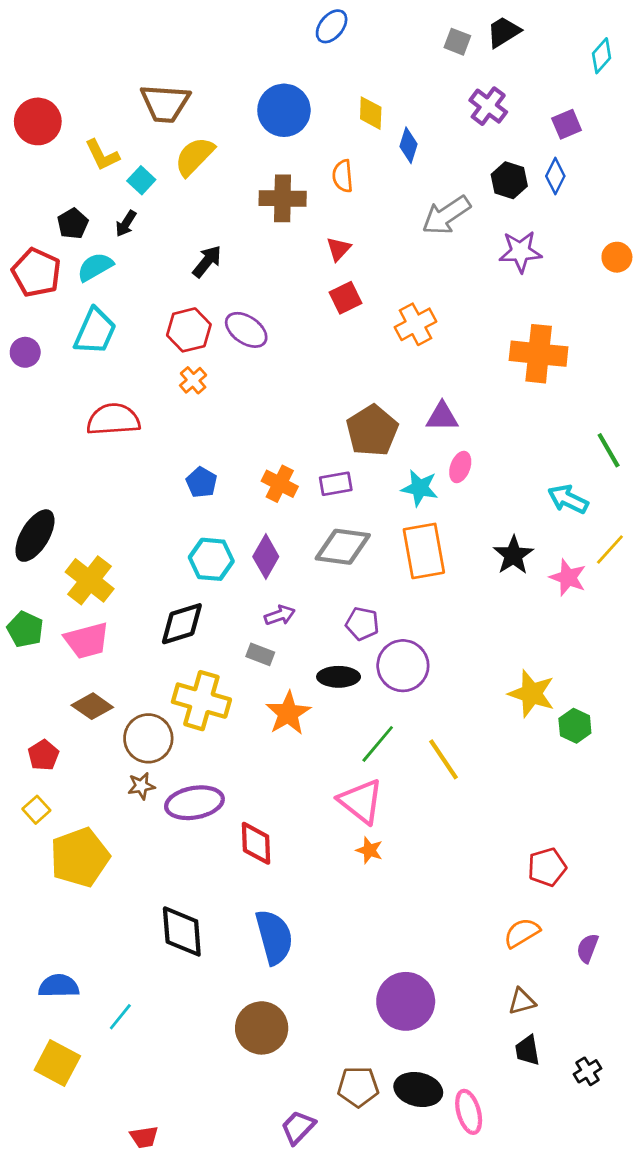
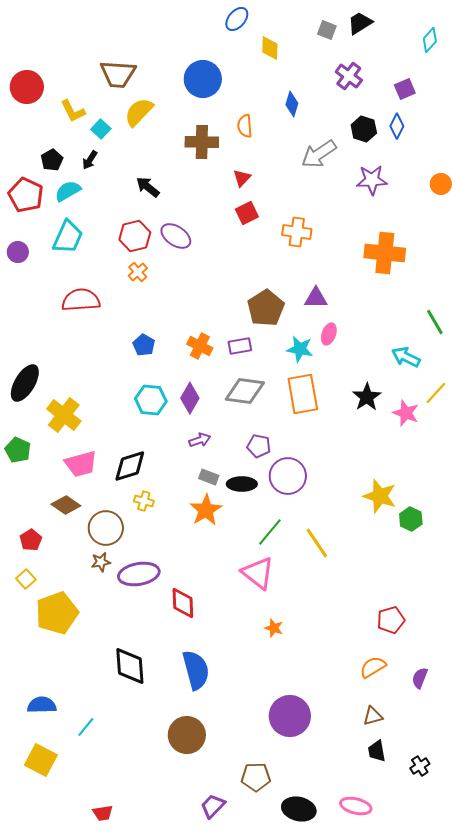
yellow diamond: (371, 113) -> (270, 48), moved
black arrow: (207, 261) -> (148, 187), turned -90
orange cross: (415, 324) -> (297, 232), turned 36
black diamond: (182, 624) -> (130, 466), moved
pink trapezoid: (87, 640) -> (81, 464), moved
gray rectangle: (260, 654) -> (209, 477), moved
yellow cross: (201, 701) -> (144, 501), size x0.5
orange star: (369, 850) -> (274, 628), moved
black ellipse: (418, 1090) -> (299, 809), moved
pink ellipse: (469, 1112) -> (356, 806), moved, turned -60

